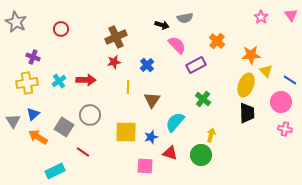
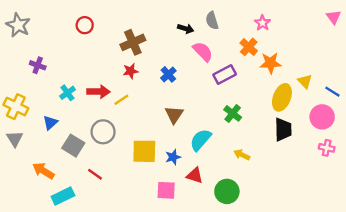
pink star: (261, 17) -> (262, 23), moved
gray semicircle: (185, 18) -> (212, 21), turned 84
red circle: (61, 29) -> (85, 25), moved
orange star: (251, 55) -> (270, 63), moved
yellow cross: (27, 83) -> (16, 107), moved, turned 35
yellow line: (128, 87) -> (121, 100), moved, turned 56
blue triangle: (33, 114) -> (50, 123), moved
yellow arrow: (211, 135) -> (242, 155), turned -80
orange arrow: (38, 137) -> (43, 171), moved
green circle: (201, 155) -> (227, 191), moved

